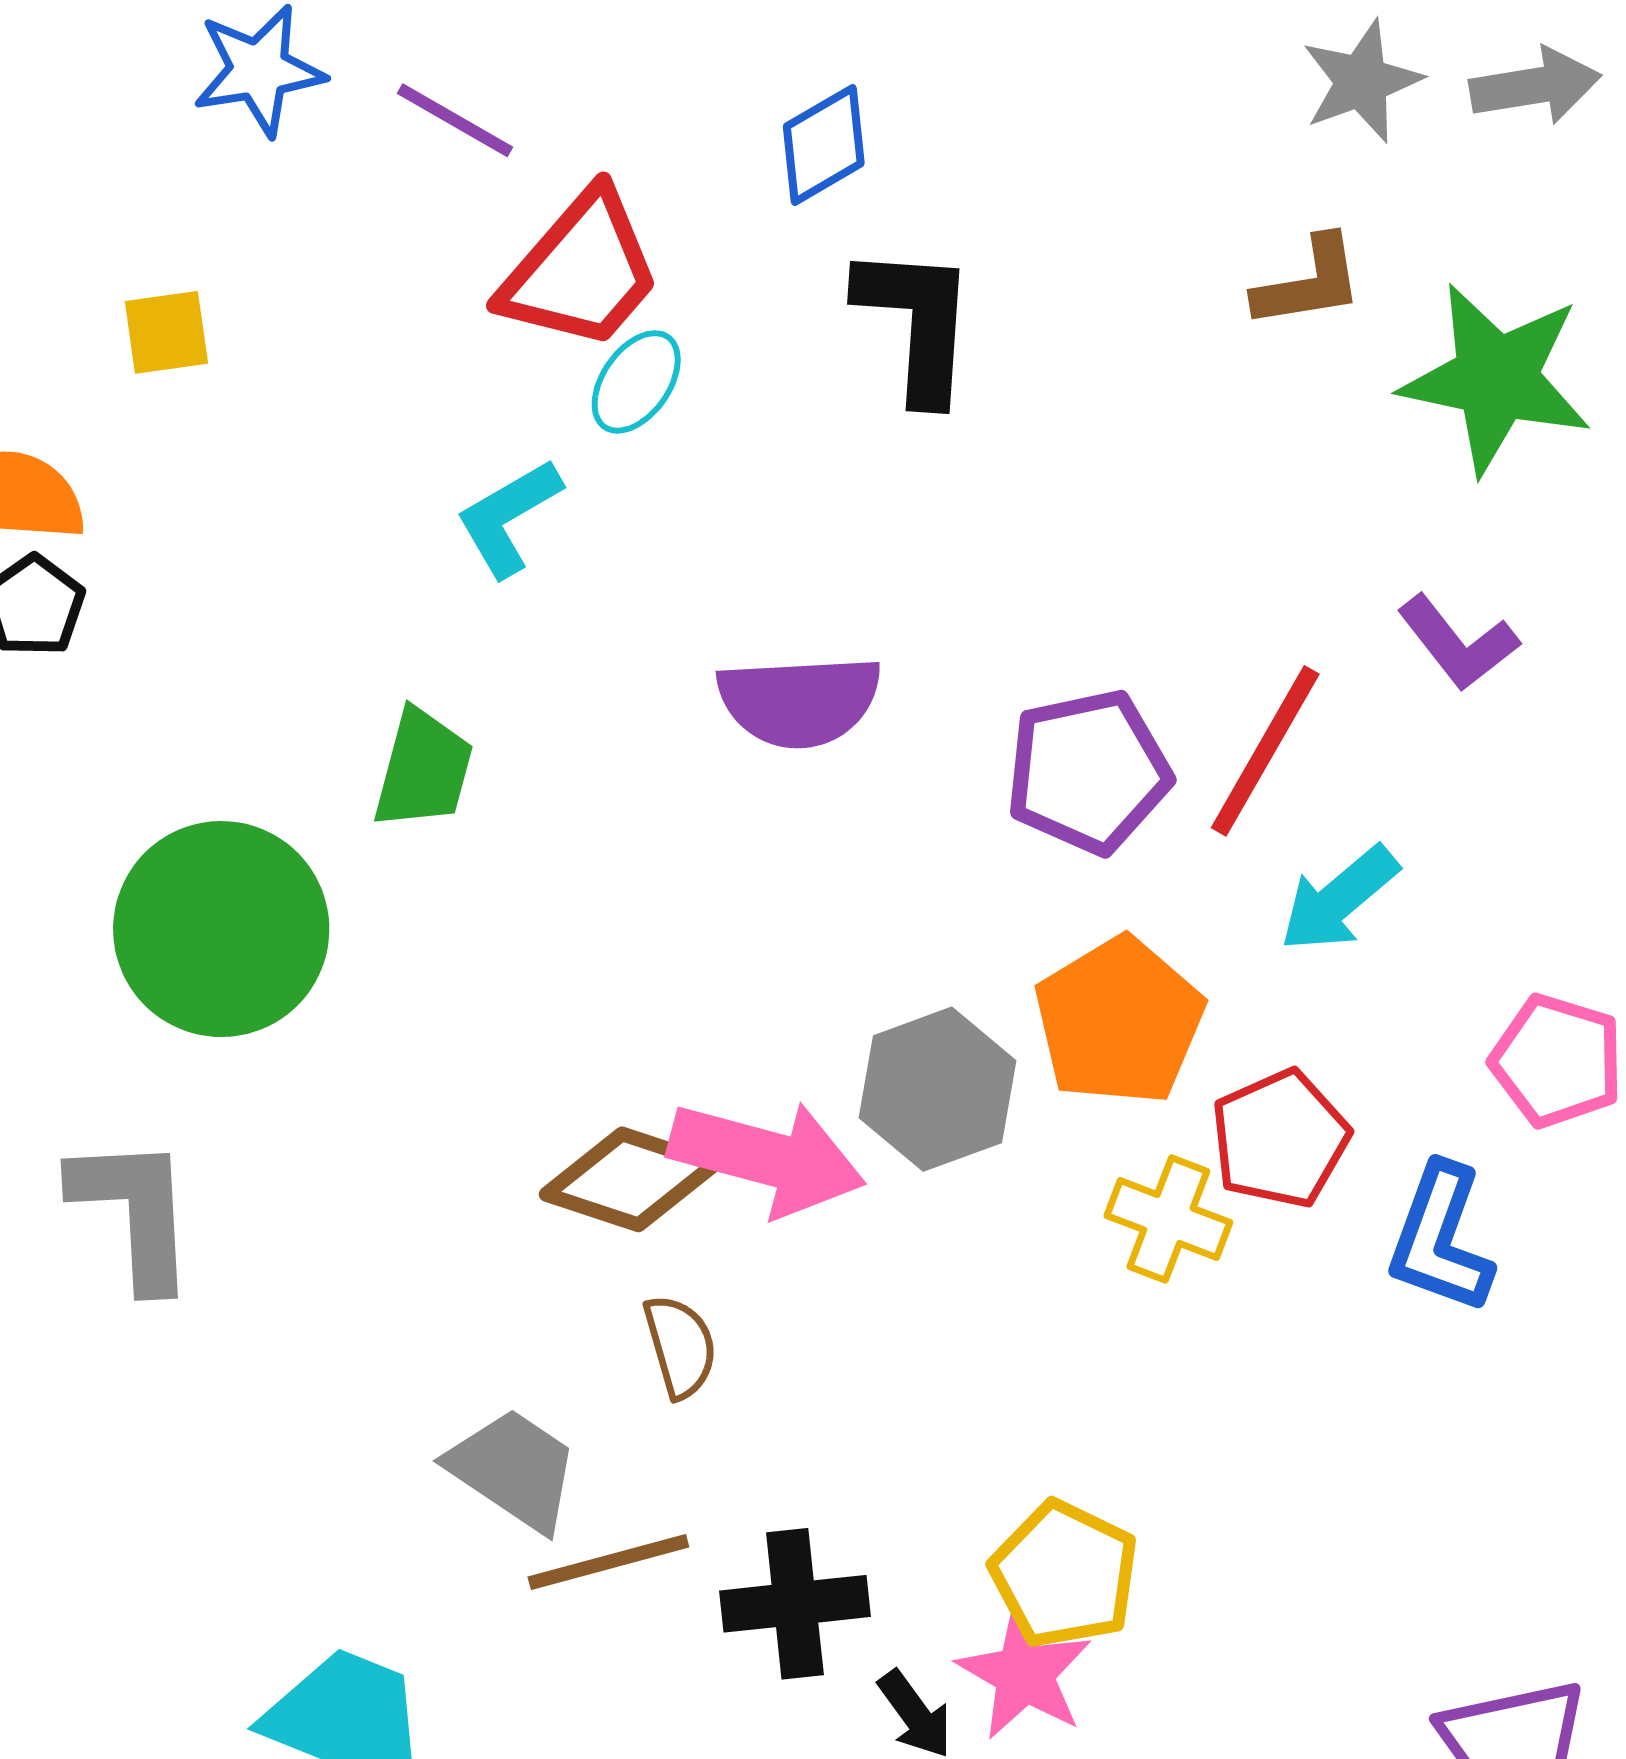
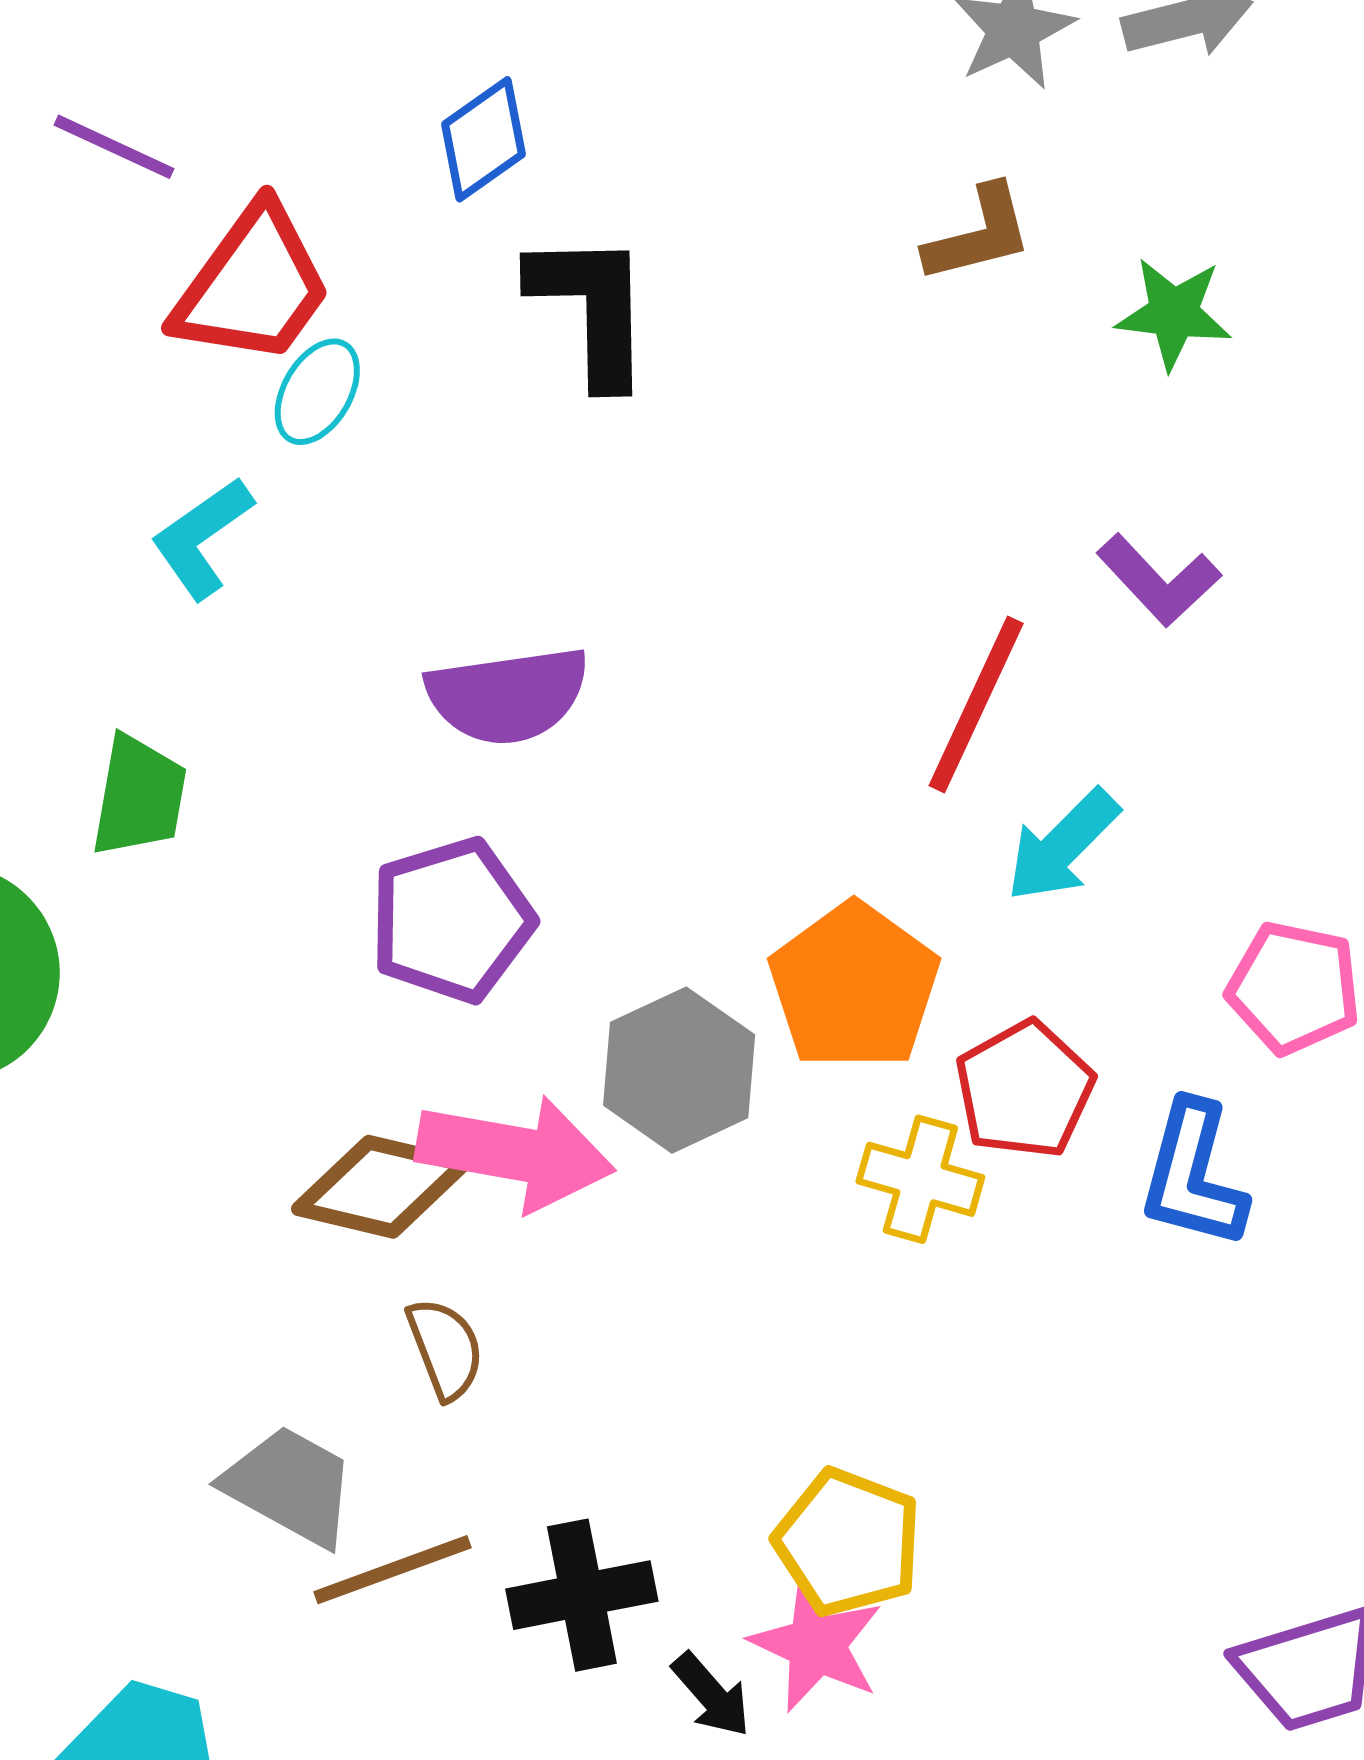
green star: (1496, 378) -> (1174, 313), size x0.6
purple pentagon: (1088, 772) -> (452, 920), moved

